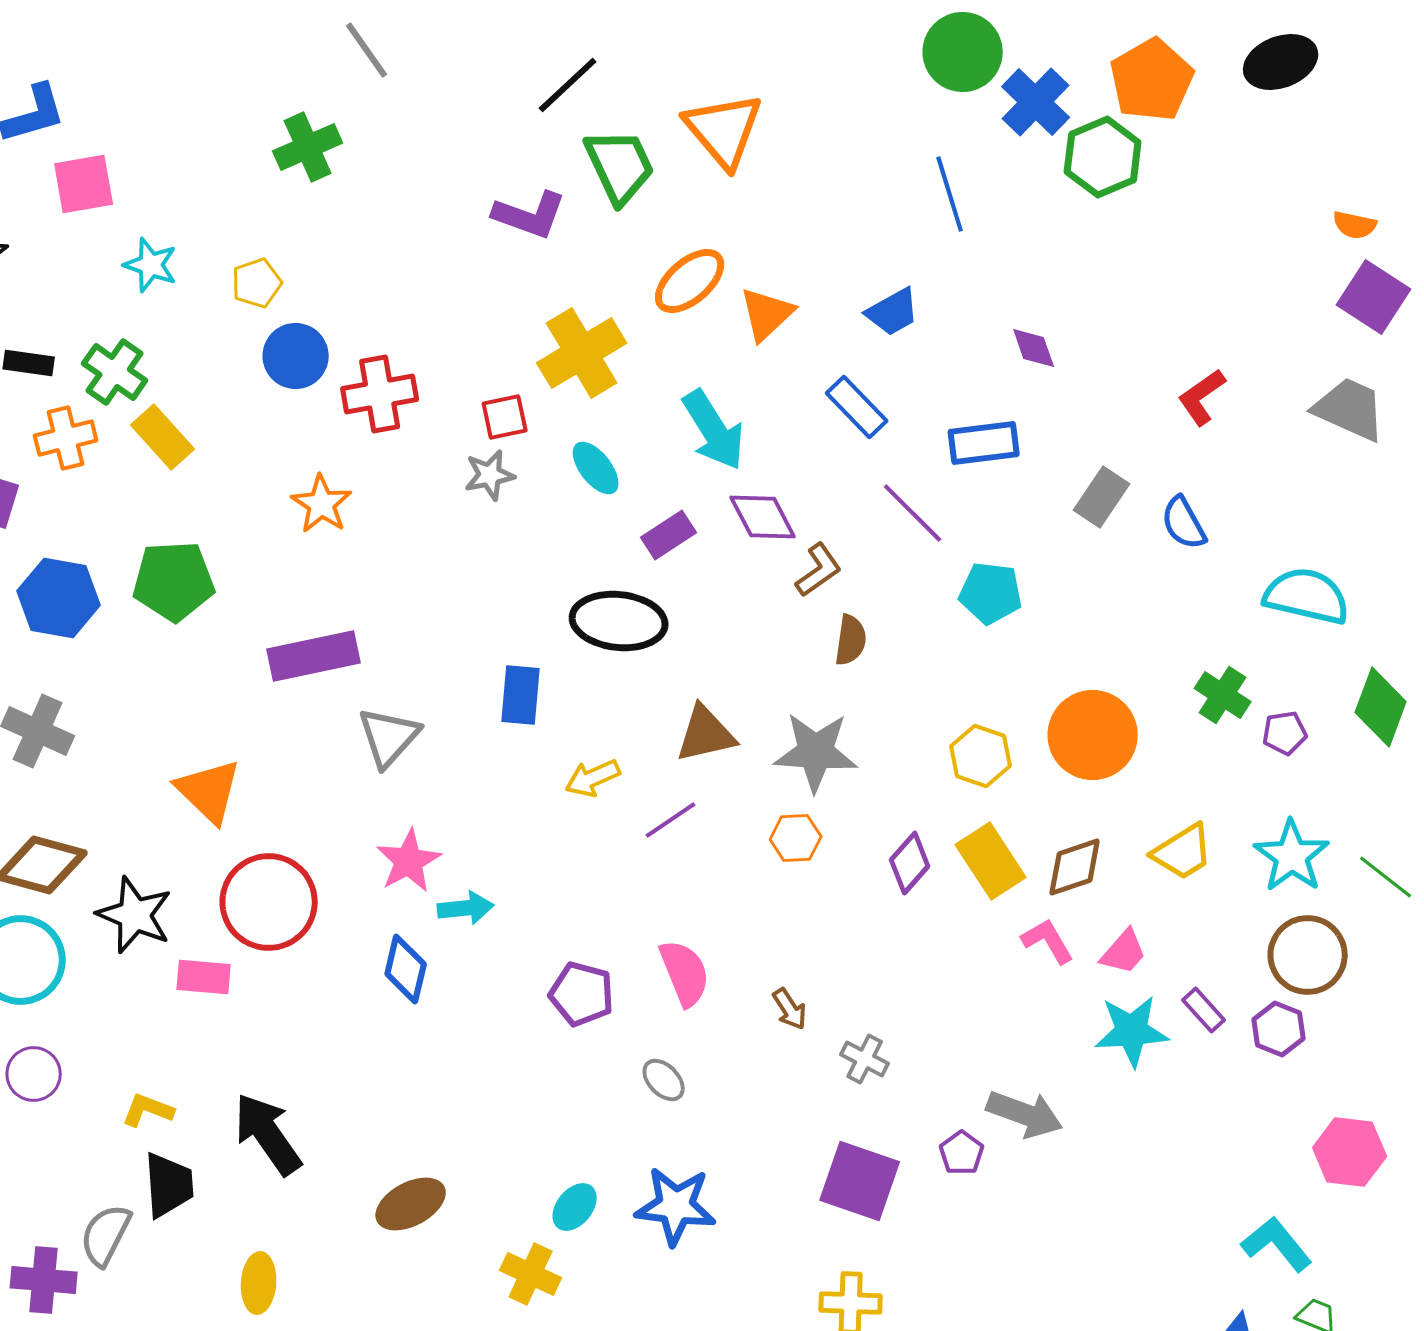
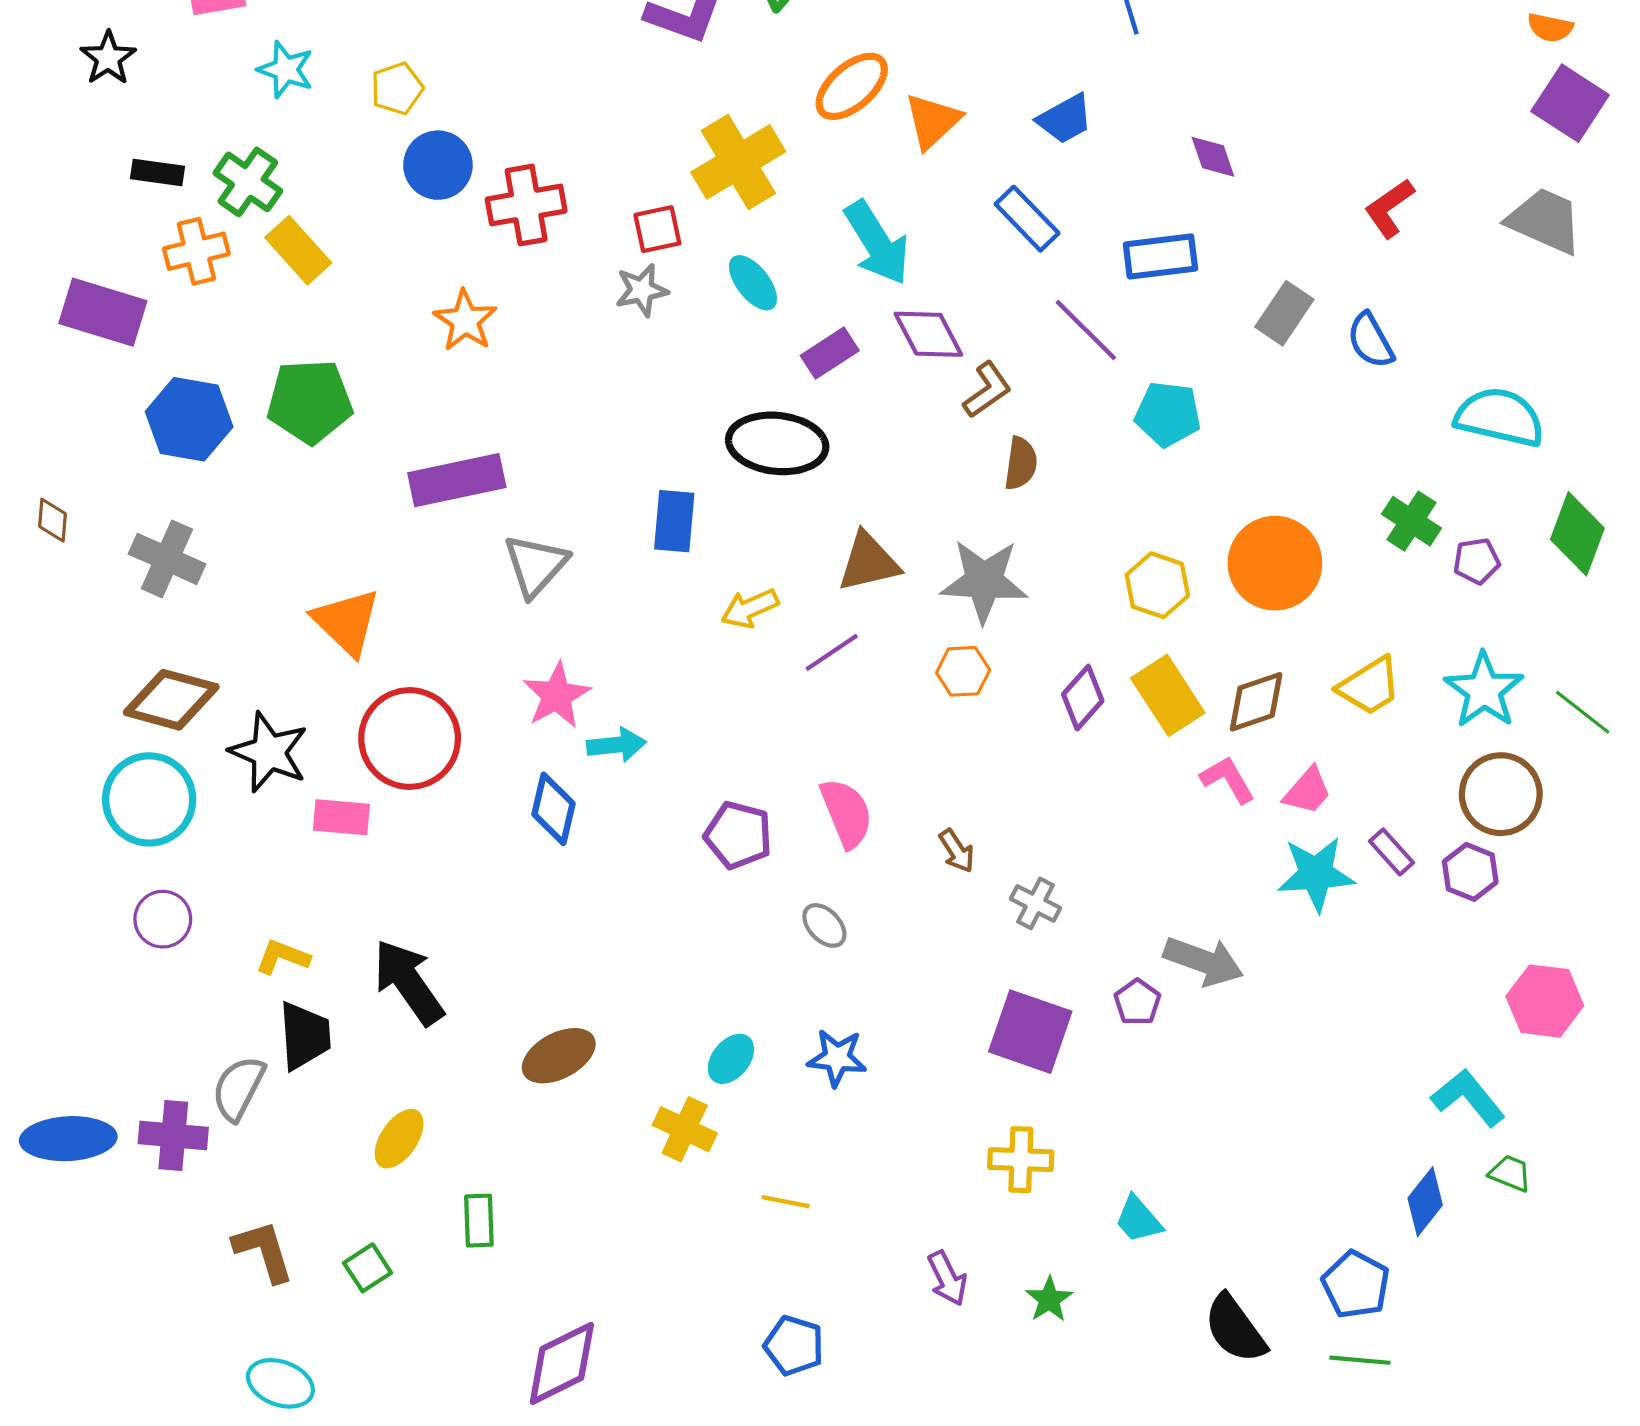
blue star: (676, 1206) -> (837, 1058), size x0.7
yellow ellipse: (259, 1283) -> (399, 1139), turned 30

